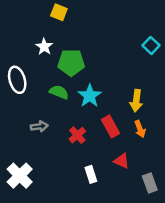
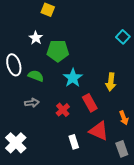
green semicircle: (59, 92) -> (36, 76), moved
orange arrow: (140, 129) -> (124, 118), moved
red triangle: (122, 161) -> (99, 131), size x1.5

